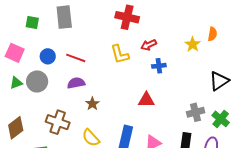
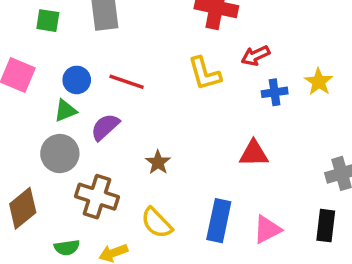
yellow star: (193, 44) -> (319, 82), moved
gray circle: (37, 81) -> (60, 154), moved
green triangle: (16, 83) -> (65, 111), moved
purple semicircle: (76, 83) -> (105, 127), moved, turned -30

